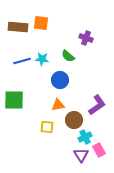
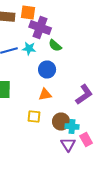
purple cross: (86, 38) -> (40, 28), moved, size x1.5
brown circle: (74, 120) -> (61, 122), moved
cyan cross: (85, 137) -> (72, 126), turned 32

